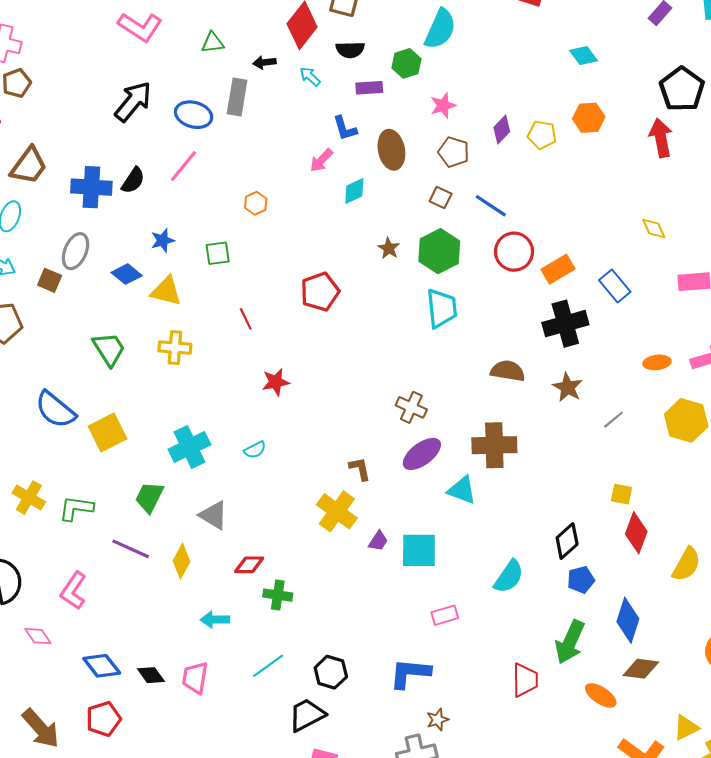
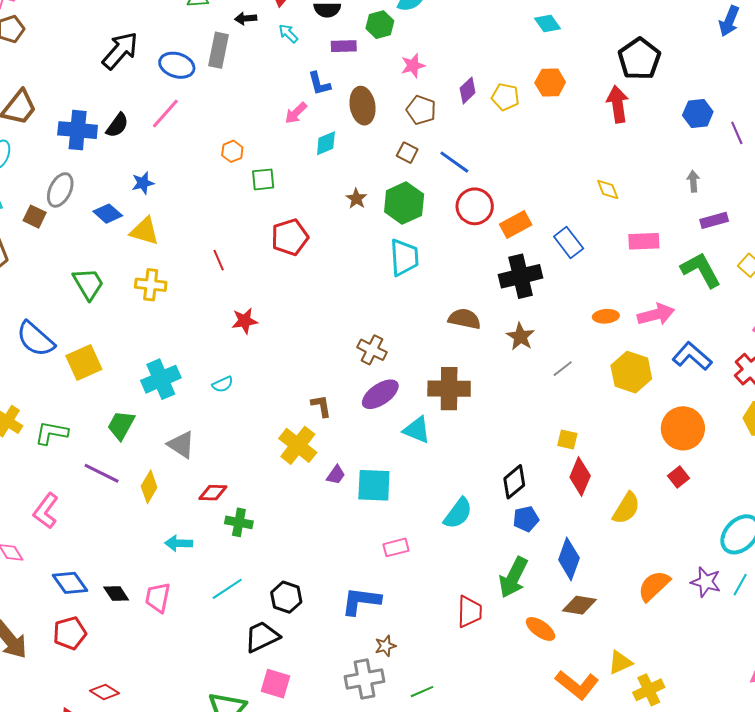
green square: (218, 253) -> (263, 179), moved

